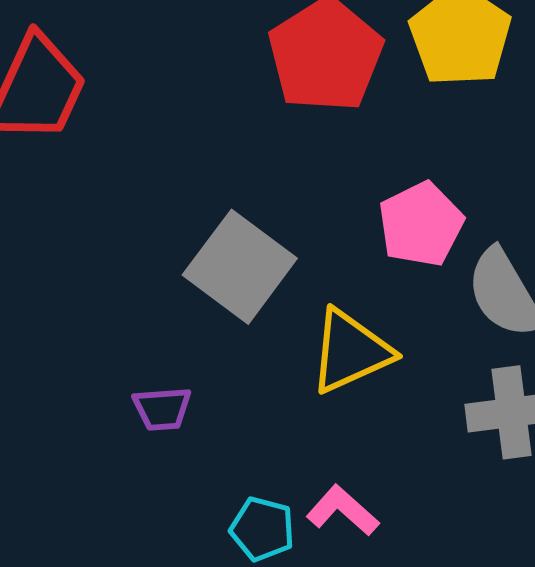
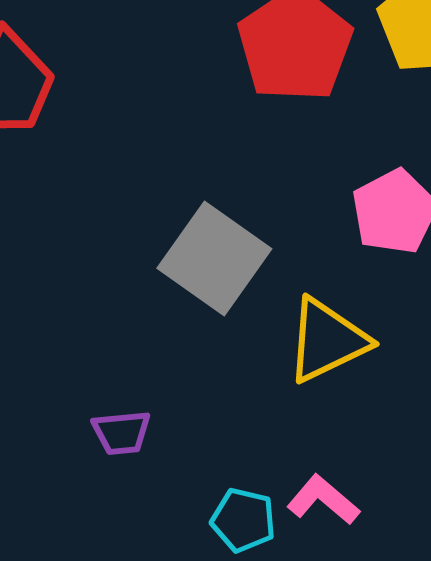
purple trapezoid: (162, 409) -> (122, 433), moved

